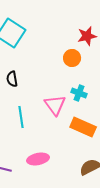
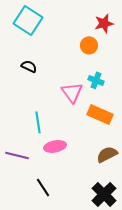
black semicircle: (12, 79) -> (29, 66), turned 126
cyan line: (21, 117) -> (38, 122), moved

